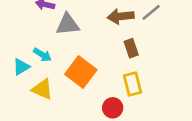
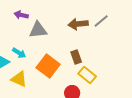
brown rectangle: (131, 48) -> (76, 57), moved
yellow rectangle: (133, 84) -> (87, 75), turned -36

